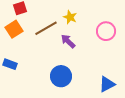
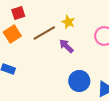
blue circle: (61, 76) -> (79, 81), moved

